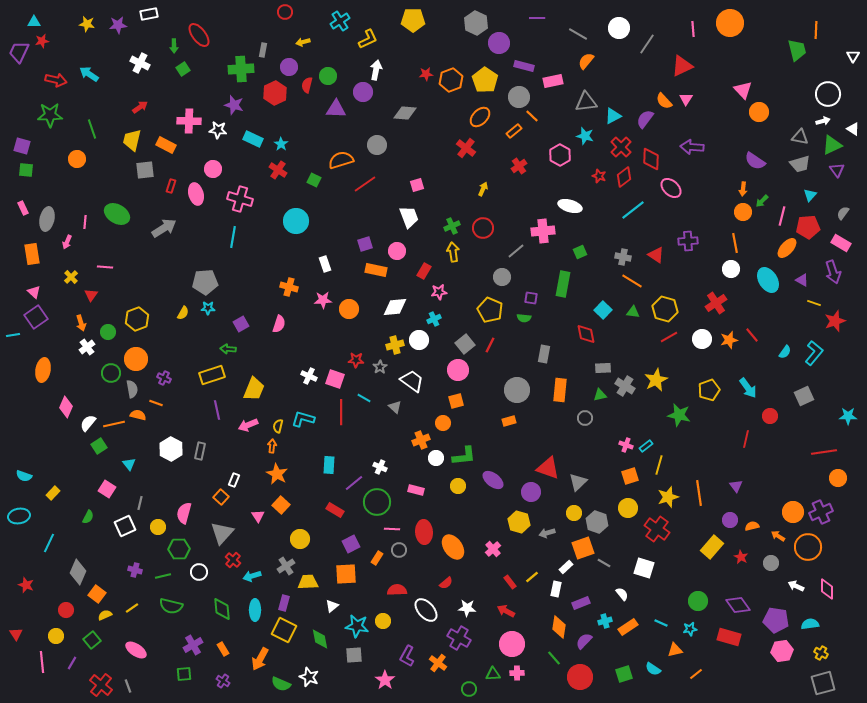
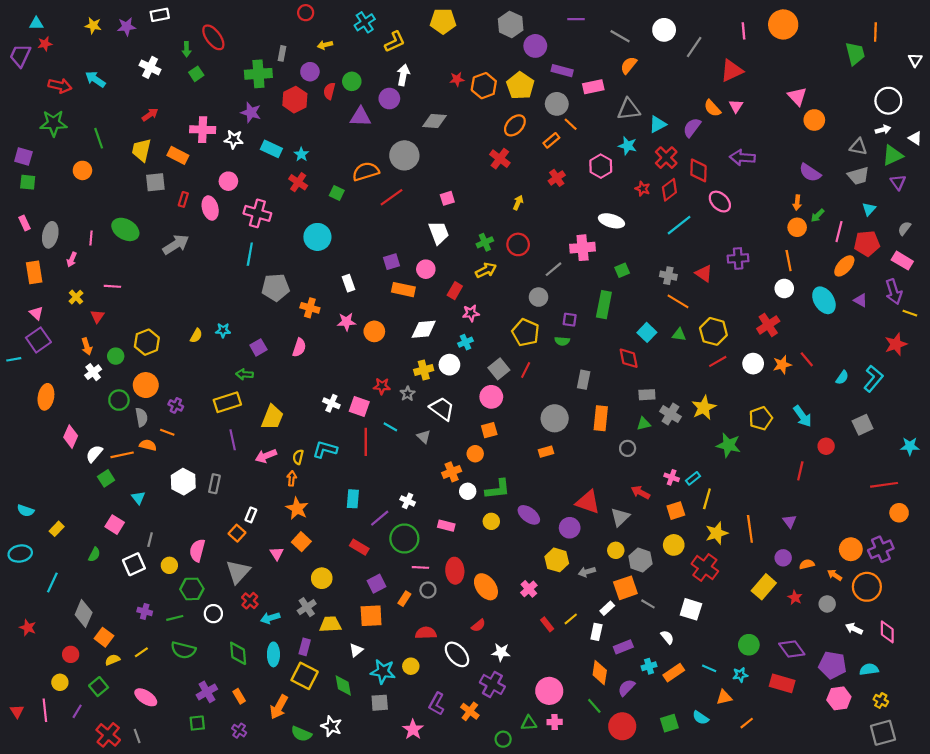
gray circle: (377, 145) -> (404, 155), size x1.4
yellow arrow: (453, 252) -> (486, 270), turned 72
gray pentagon: (205, 282) -> (276, 287), moved
yellow line: (814, 303) -> (910, 313), moved
red arrow: (506, 611) -> (640, 492), moved
red triangle: (16, 634) -> (17, 711), moved

